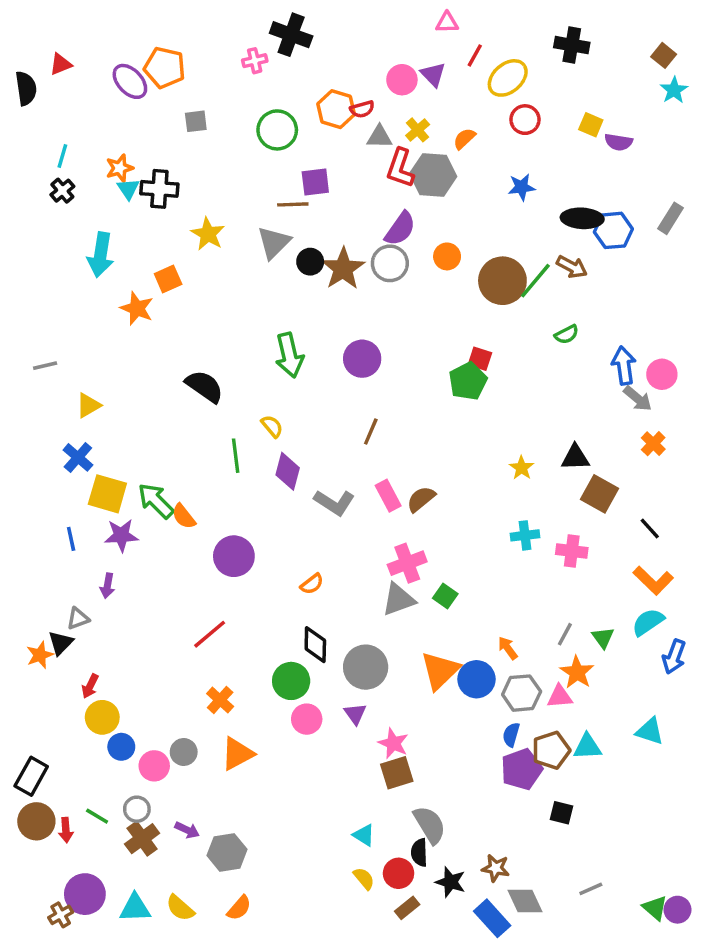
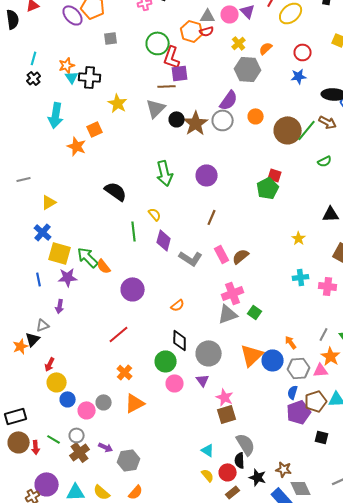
red circle: (525, 120) -> (303, 52), moved
gray triangle: (379, 137) -> (208, 16), moved
red L-shape: (400, 168) -> (172, 57), moved
black triangle: (575, 457) -> (331, 214), moved
black rectangle: (31, 776) -> (16, 416), turned 45

